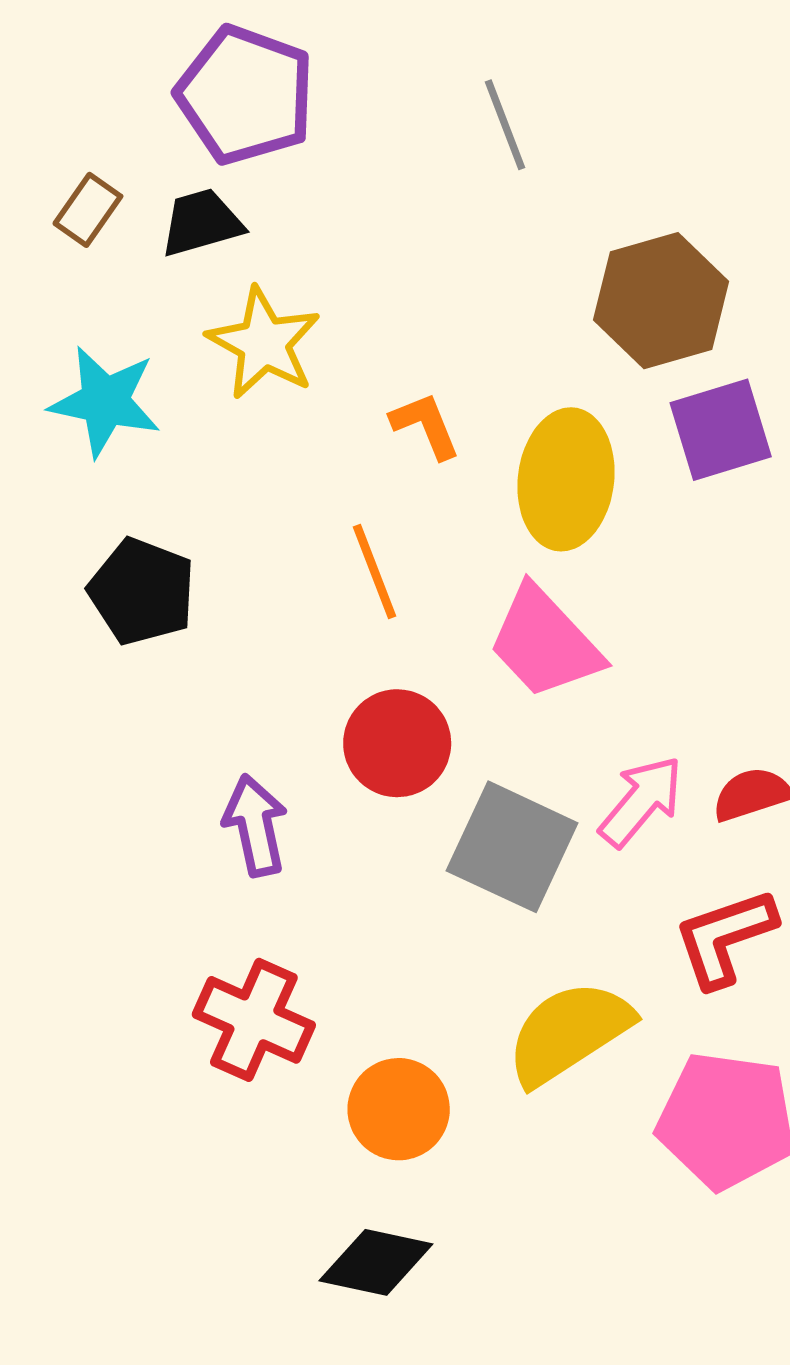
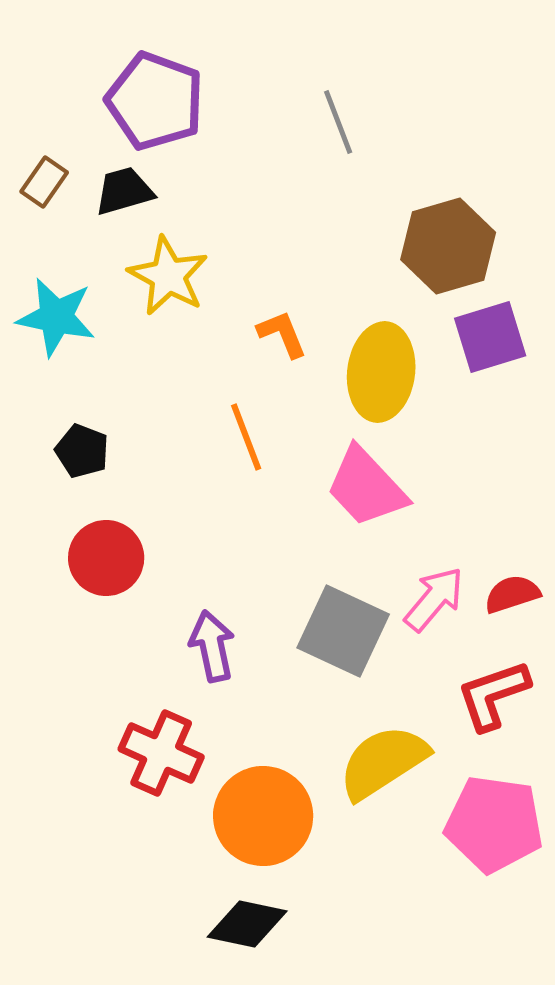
black pentagon: (142, 591) -> (82, 451), size x0.7
red circle: (397, 743) -> (106, 558), moved
purple arrow: (255, 825) -> (212, 646), moved
orange circle: (399, 1109) -> (263, 816), size x1.4

